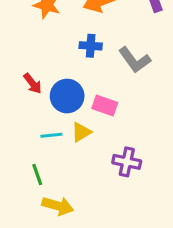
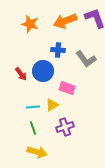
blue circle: (67, 96) -> (43, 71), moved
purple cross: (127, 162) -> (65, 127), moved, turned -30
green line: (37, 174) -> (33, 128), moved

